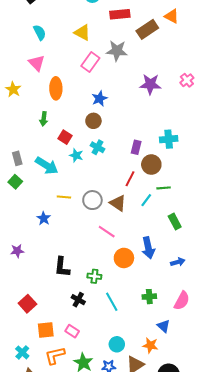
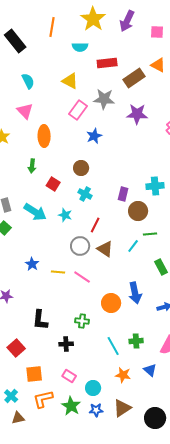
purple star: (150, 84) -> (137, 114), moved
blue star: (100, 99) -> (94, 136), moved
cyan star: (76, 155) -> (65, 215), moved
red line: (130, 179) -> (95, 225), moved
yellow line: (64, 197) -> (58, 272), moved
pink line: (107, 232) -> (82, 277), moved
black L-shape: (62, 267) -> (40, 320), moved
black cross: (78, 300) -> (66, 344), turned -32
cyan line: (112, 302) -> (113, 346), moved
pink rectangle: (72, 331) -> (69, 376), moved
cyan circle: (117, 344) -> (93, 388), moved
orange star: (150, 345) -> (123, 375), moved

